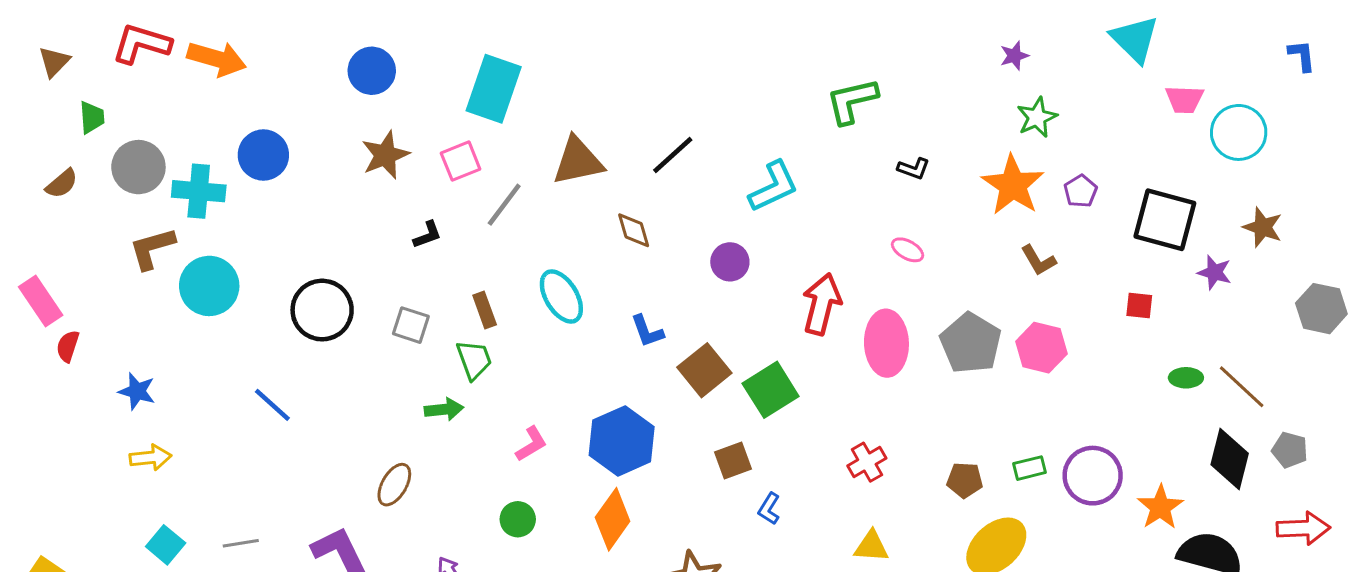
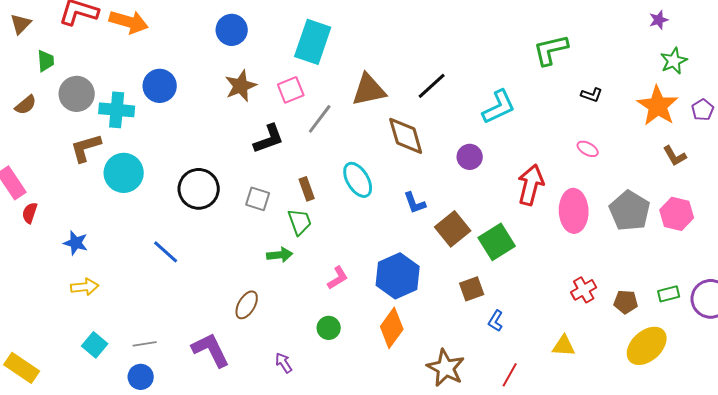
brown diamond: (634, 230) -> (406, 136), size x1.6
black L-shape: (427, 235) -> (269, 139), size x1.6
red cross: (867, 462) -> (584, 290), moved

